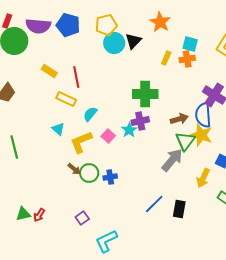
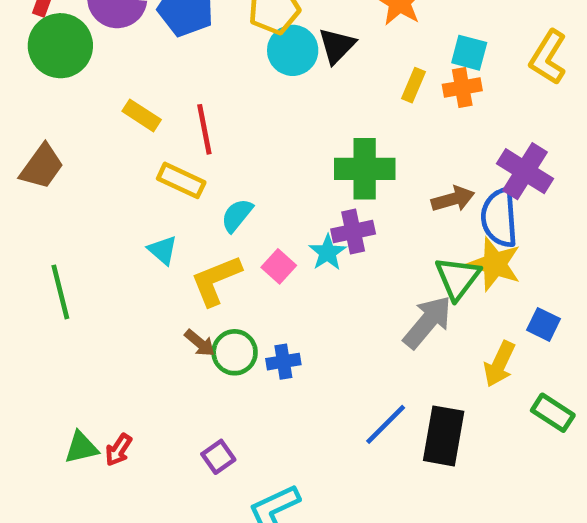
brown arrow: (179, 119) -> (453, 199), moved
black rectangle: (179, 209) -> (444, 436), size x1.4

